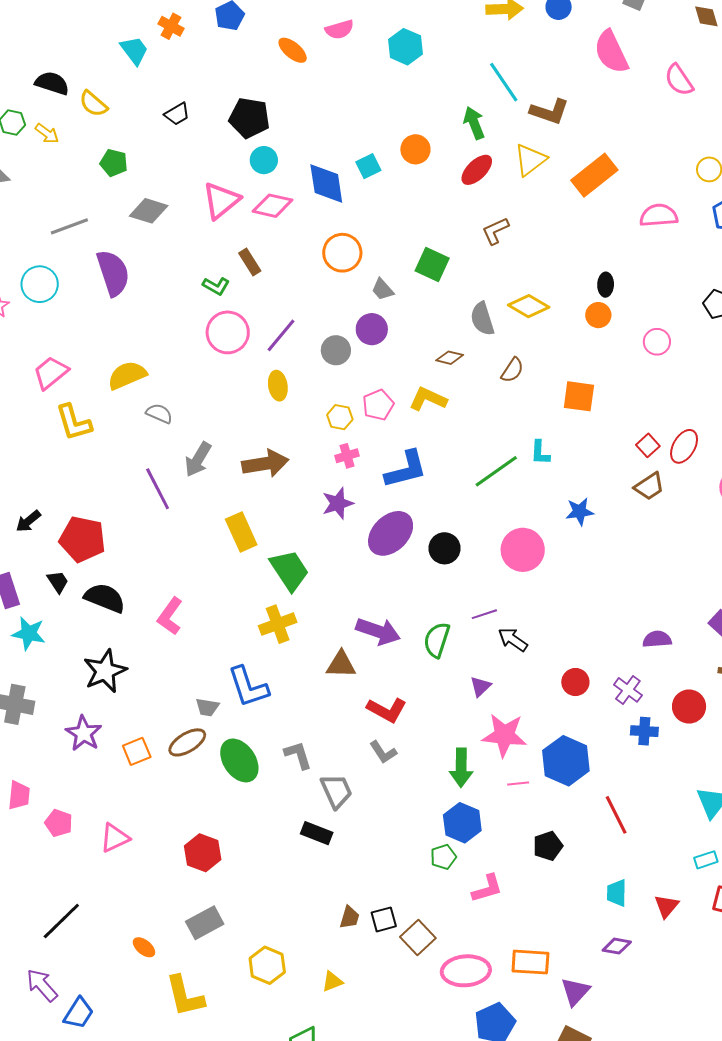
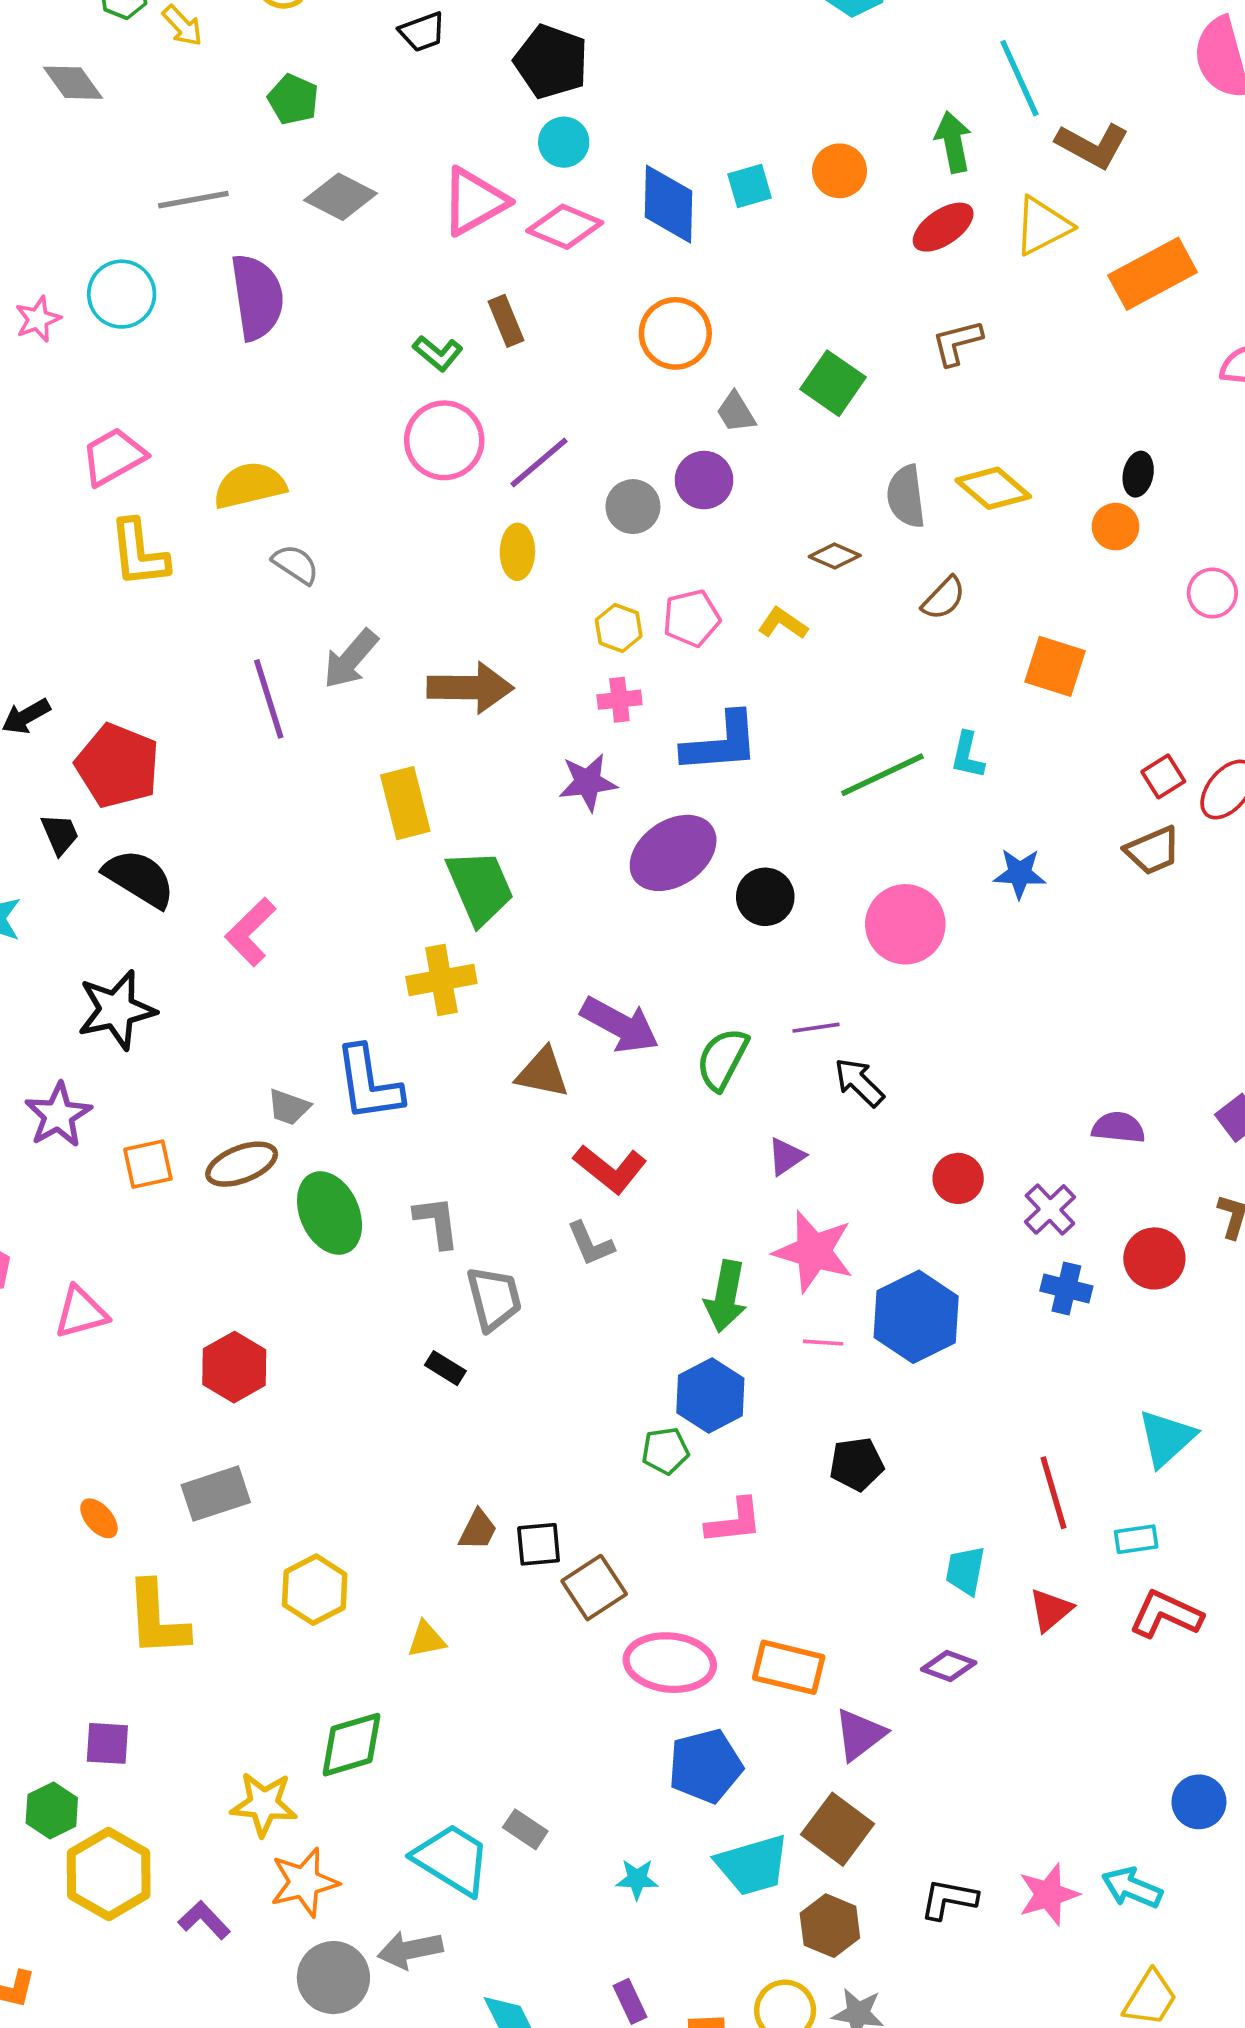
yellow L-shape: (428, 399) -> (783, 623), size x0.7
red line: (616, 815) -> (1053, 1493), moved
black rectangle: (317, 833) -> (445, 1368), size x0.7

